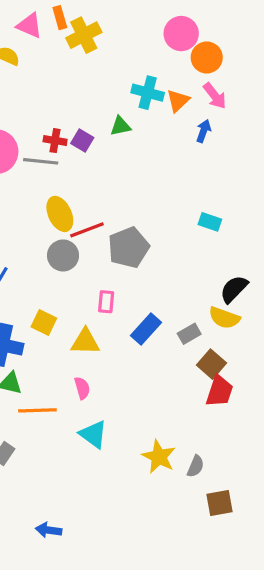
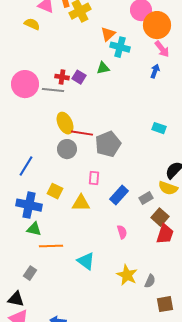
orange circle: (207, 57) -> (157, 25), size x1.4
orange triangle: (178, 101) -> (108, 34), moved
red line: (87, 230) -> (82, 133), turned 30
pink semicircle: (82, 388) -> (122, 232), moved

